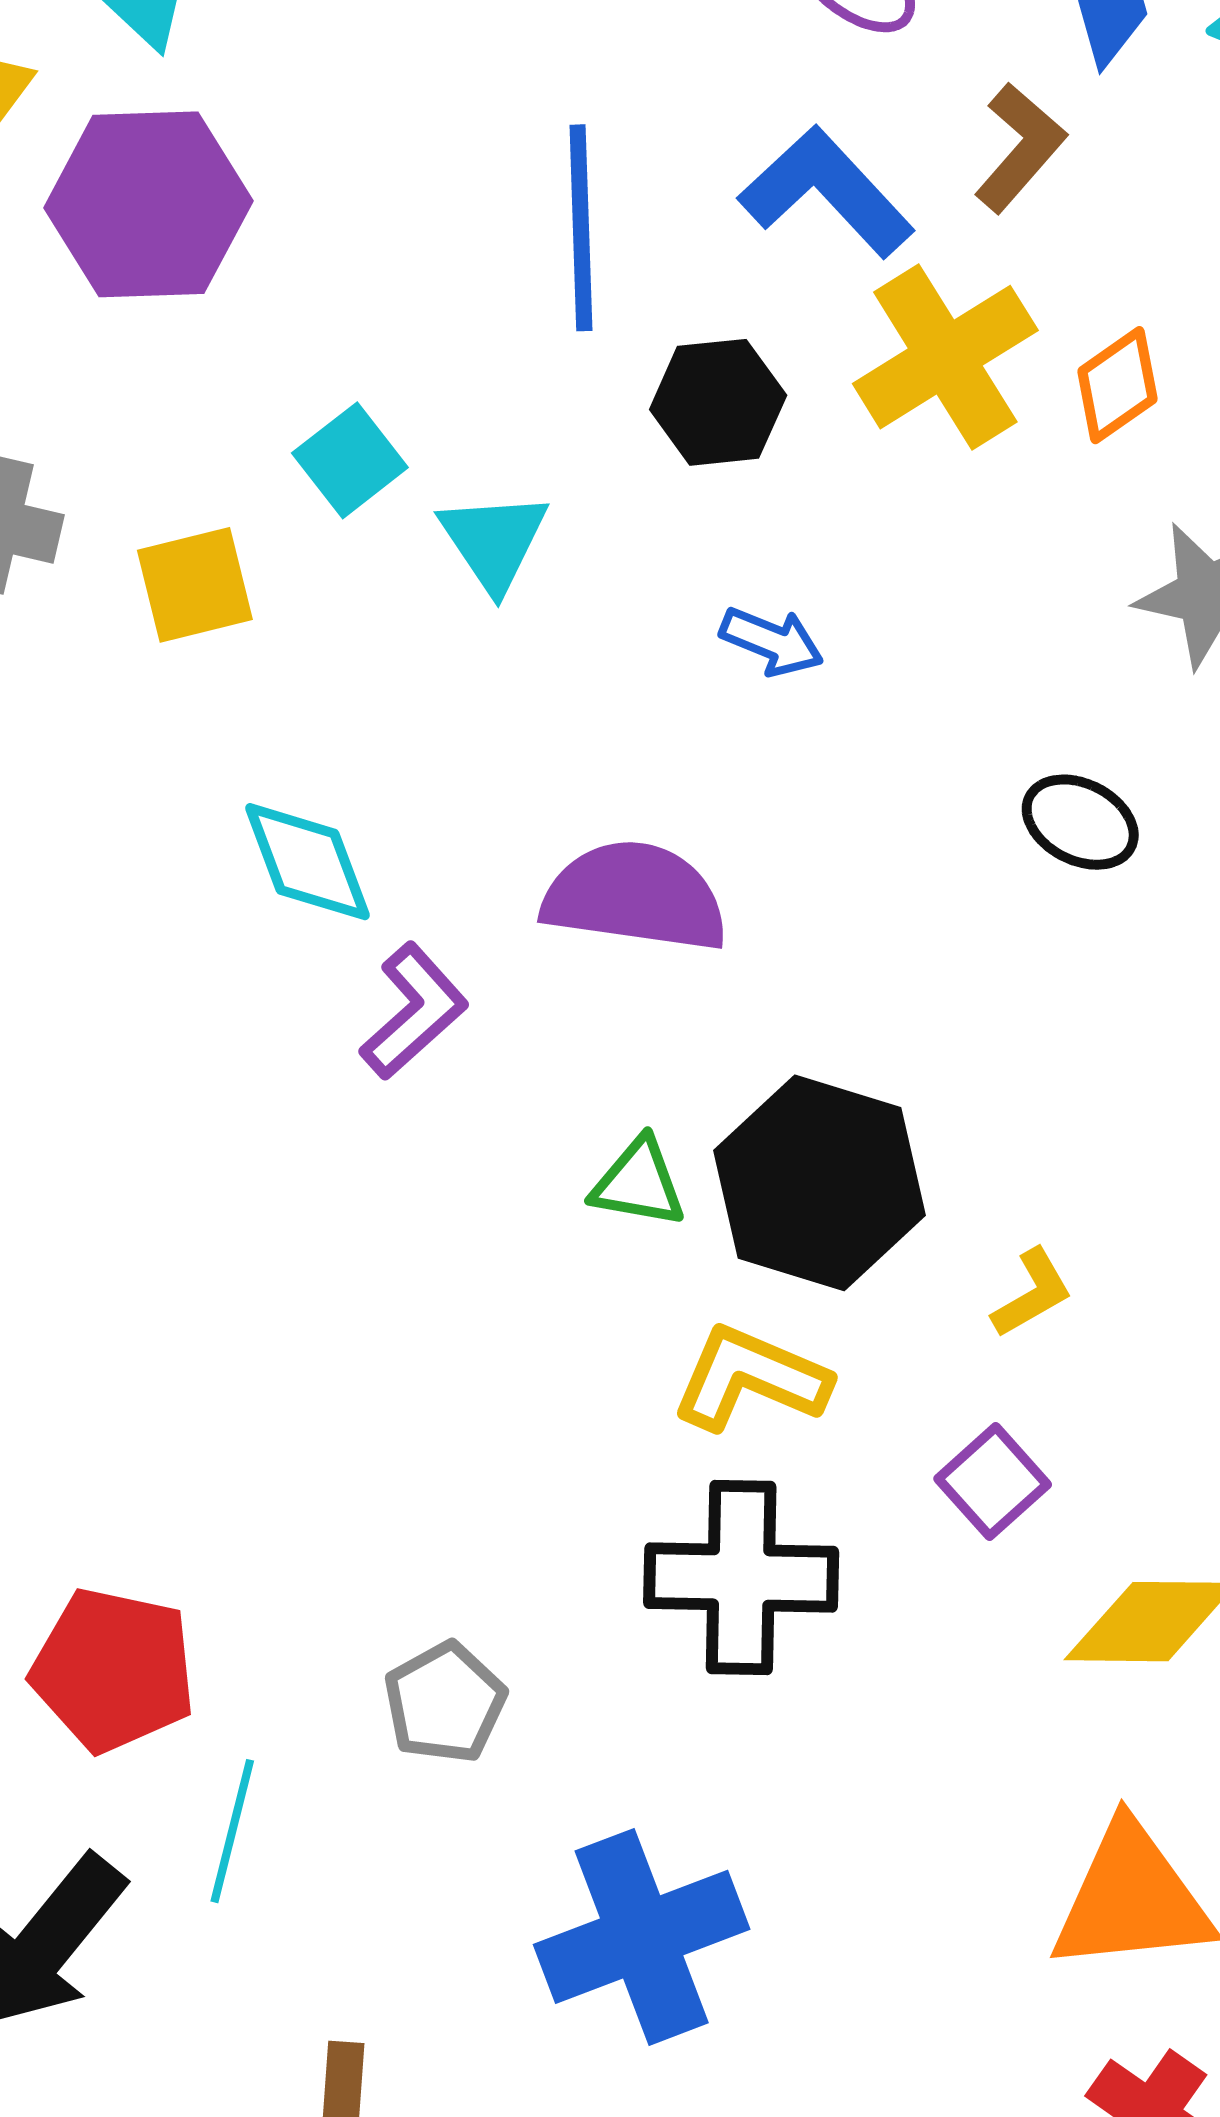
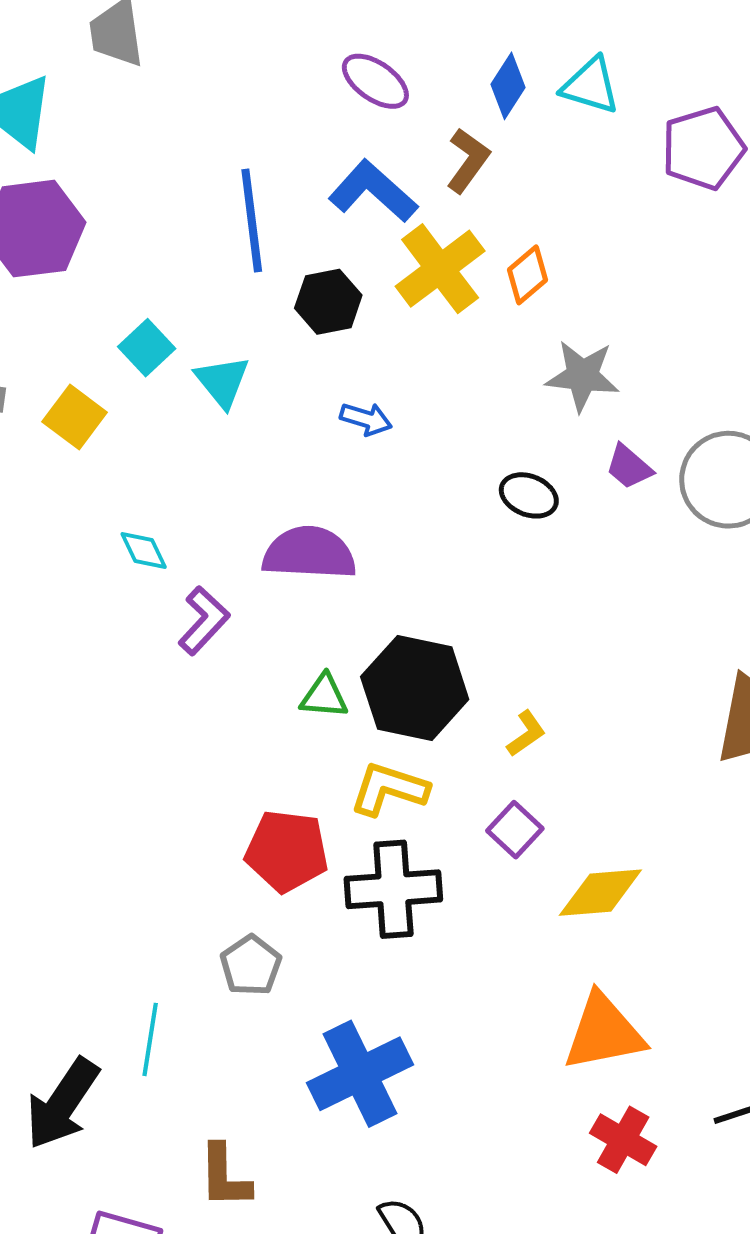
yellow square: (195, 585) -> (75, 417), turned -34
cyan diamond: (308, 862) -> (144, 550), size x0.7
red pentagon: (113, 1670) -> (287, 851), moved

